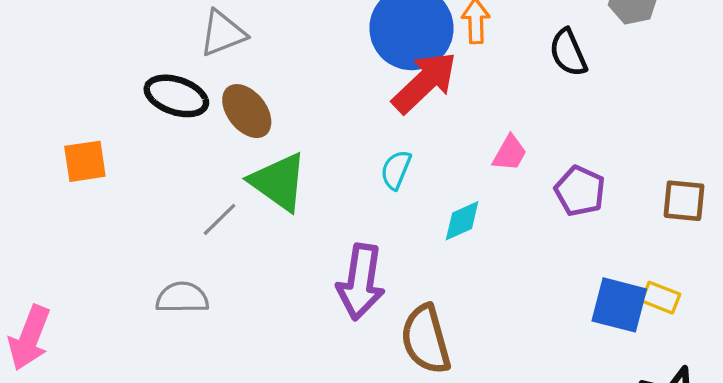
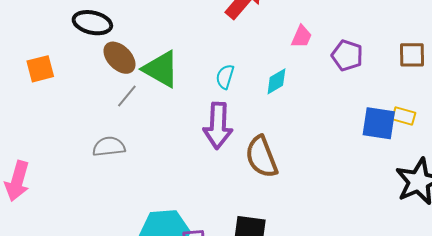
brown ellipse: (247, 111) -> (119, 58), moved
cyan semicircle: (396, 170) -> (225, 77), moved

